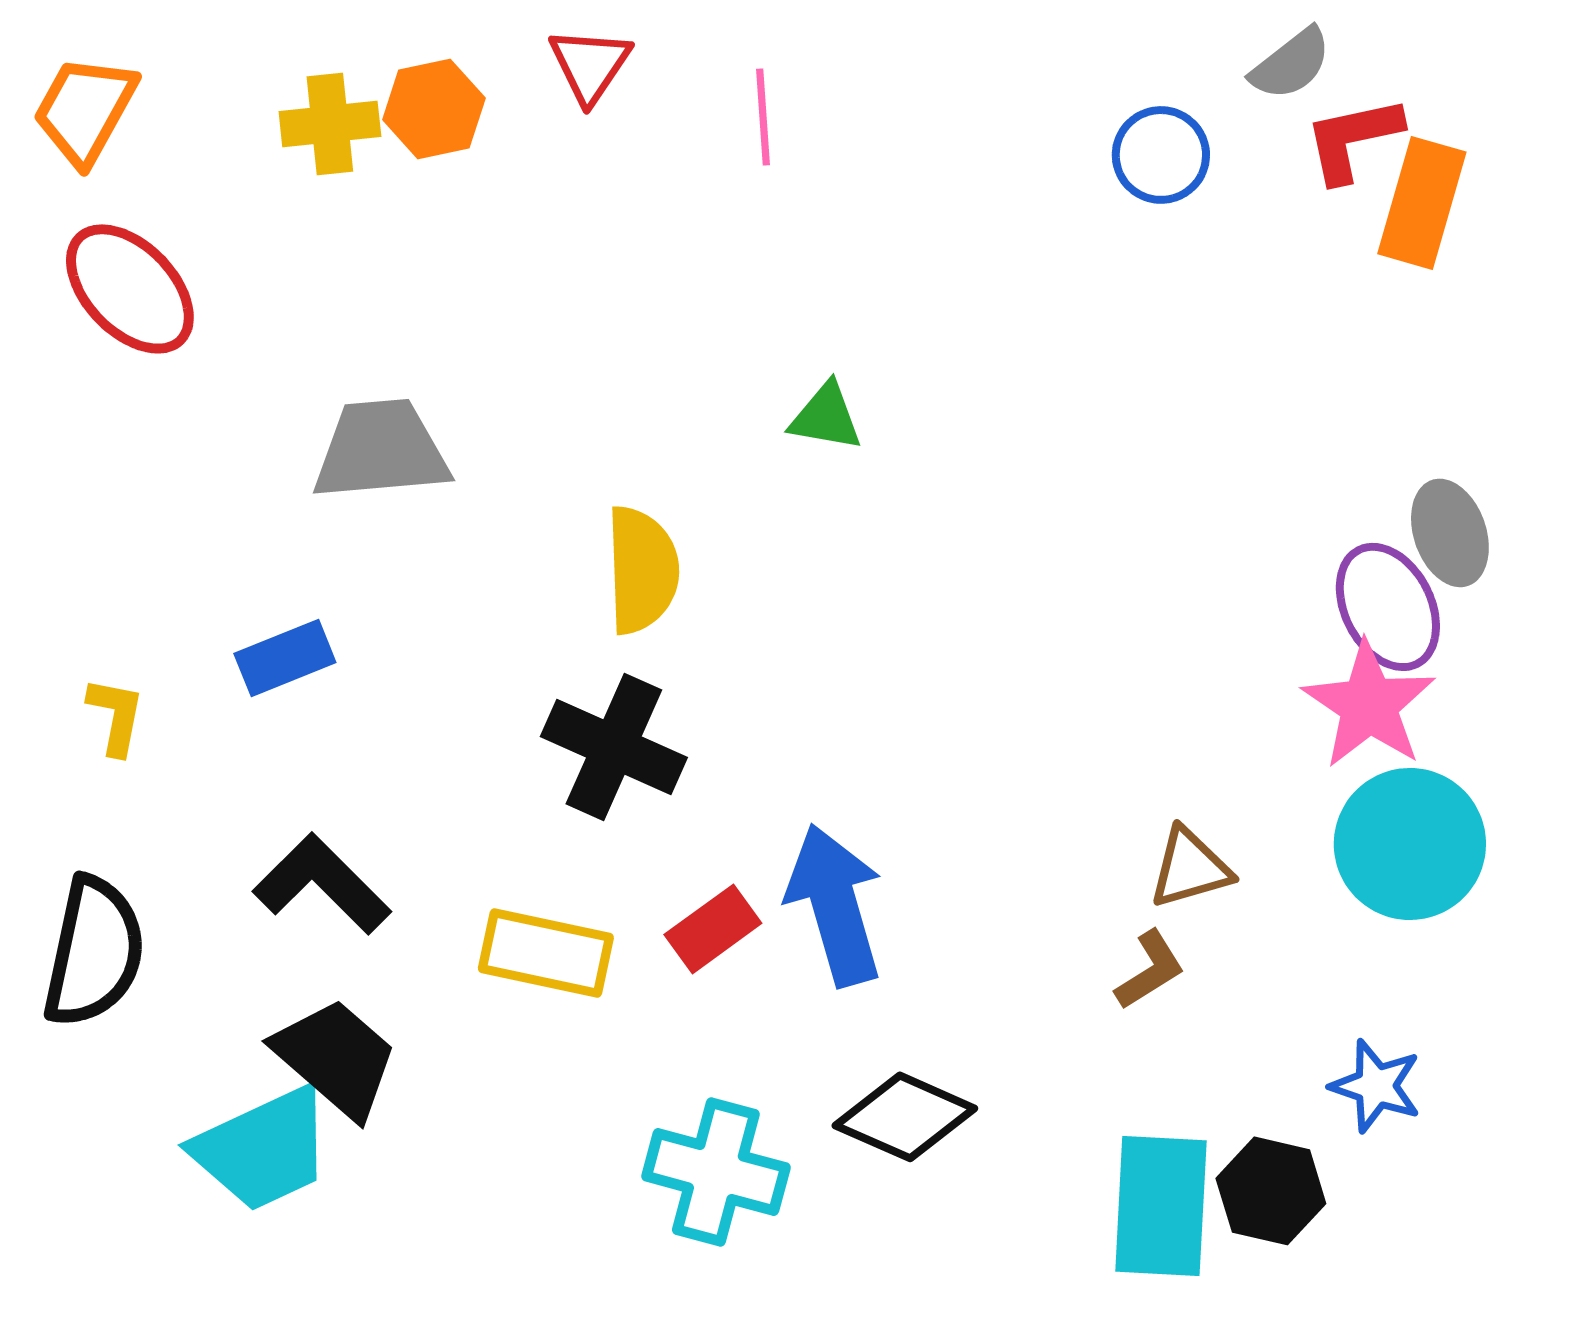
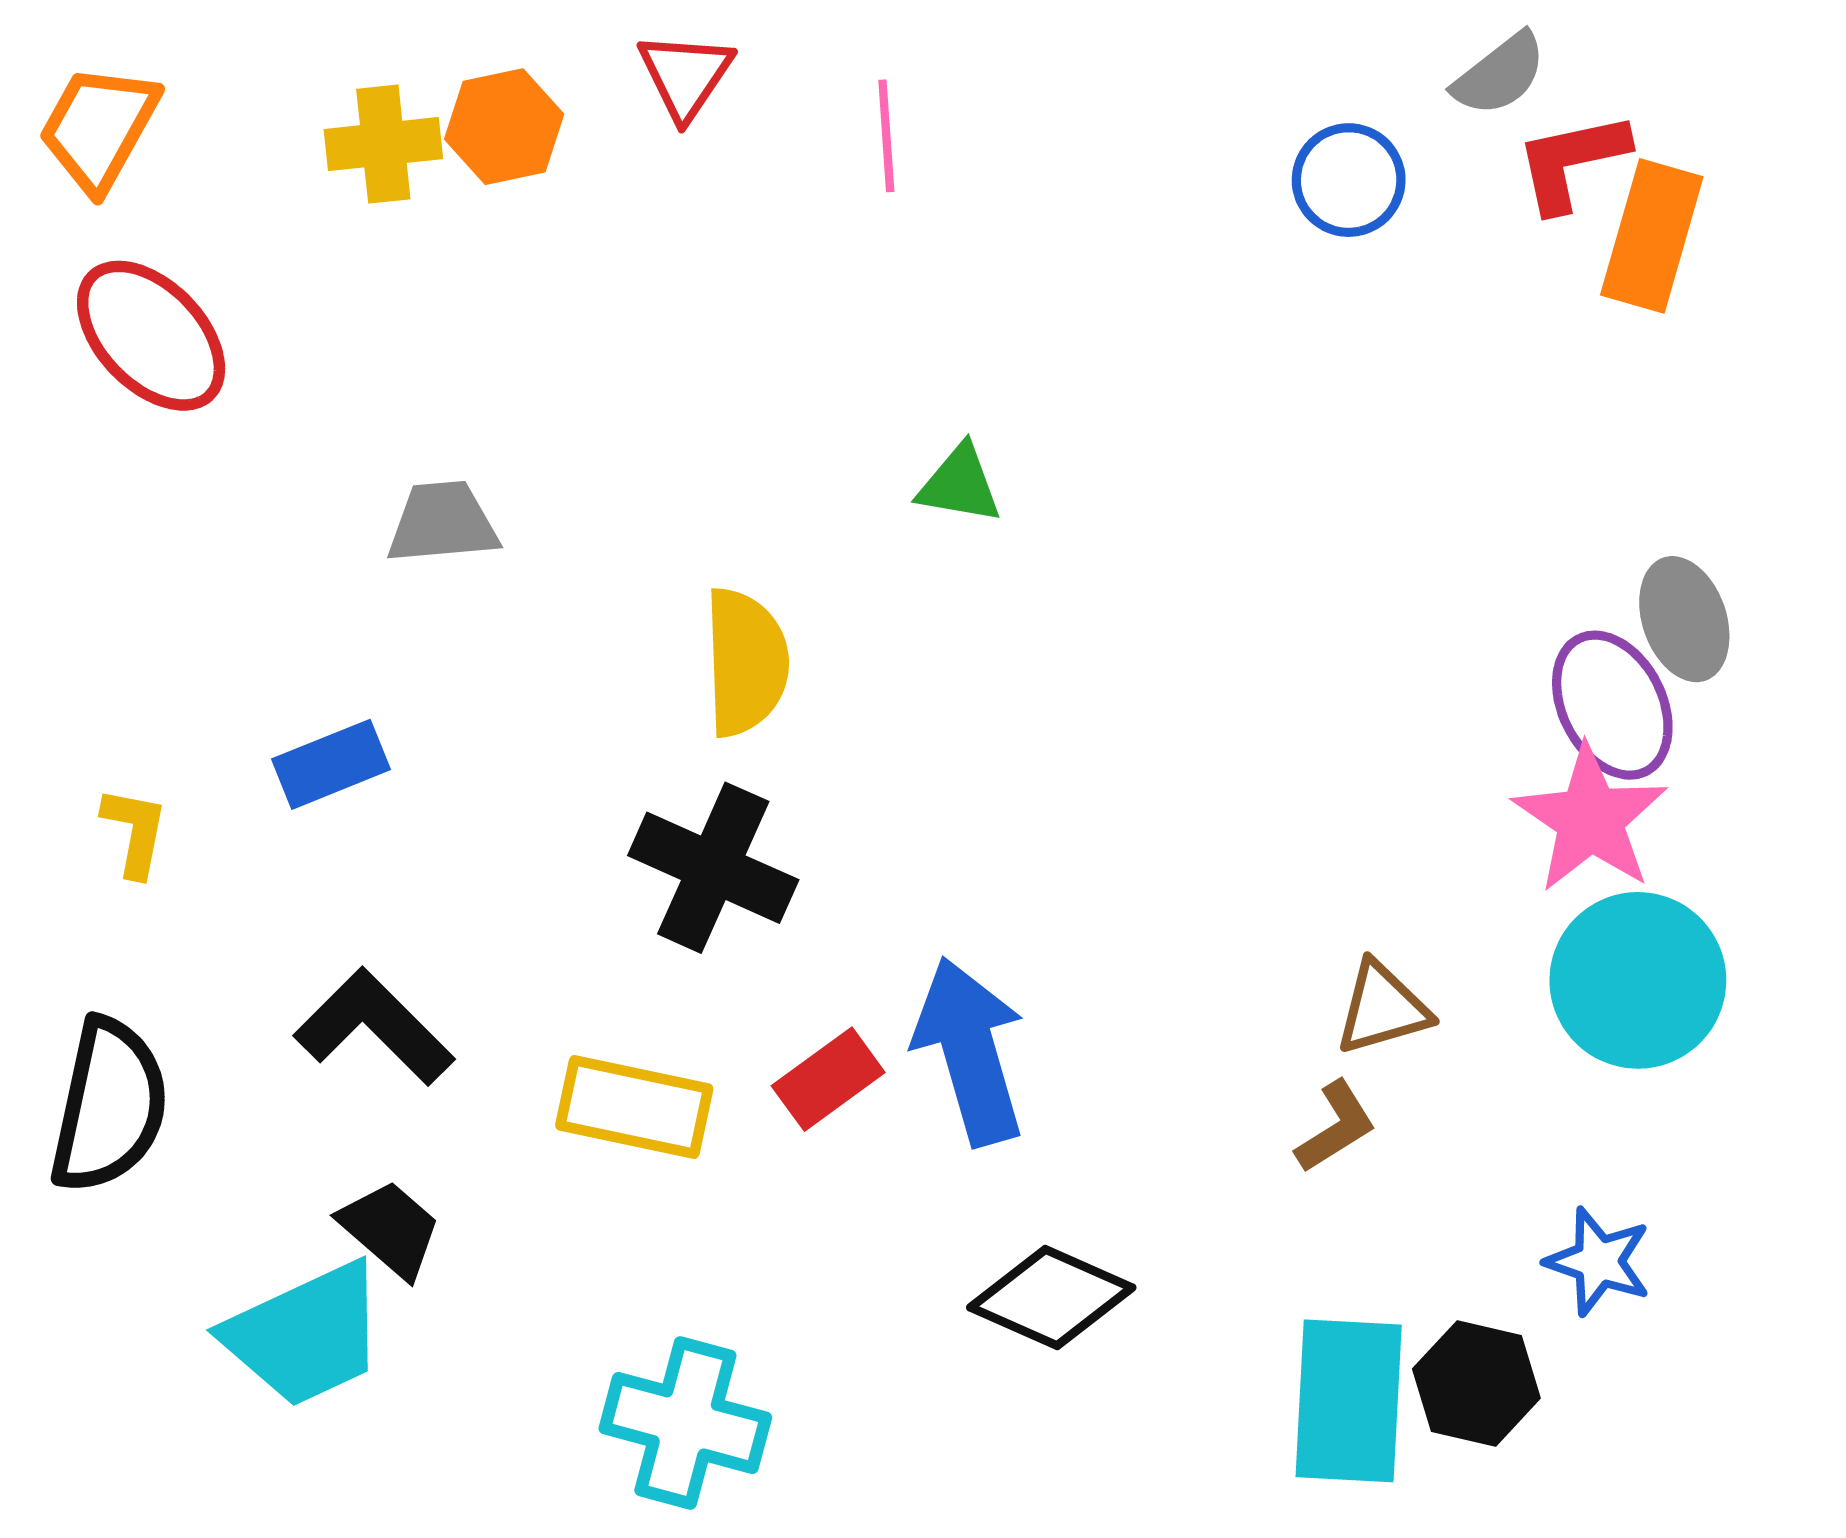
gray trapezoid: (381, 450) -> (443, 523), size x0.7
black trapezoid: (336, 1058) -> (390, 1229), size x0.7
cyan cross: (716, 1172) -> (685, 1423), moved

